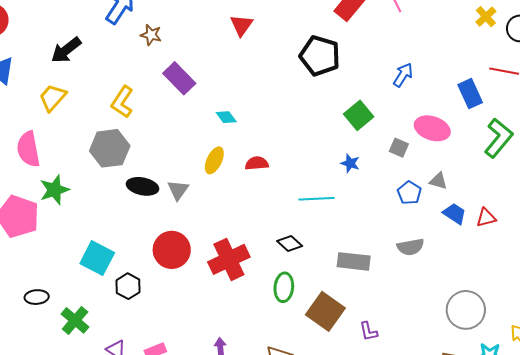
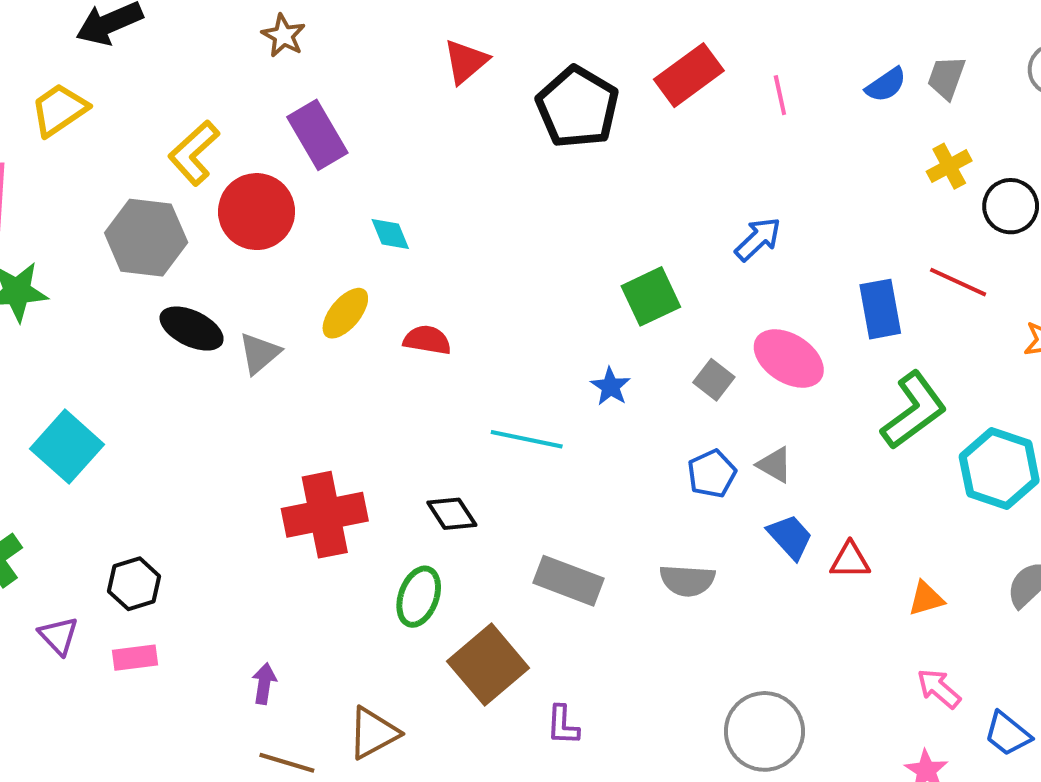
black pentagon: (320, 56) -> (577, 107), moved
red circle: (172, 250) -> (257, 212), moved
black hexagon: (128, 286) -> (134, 584), moved

